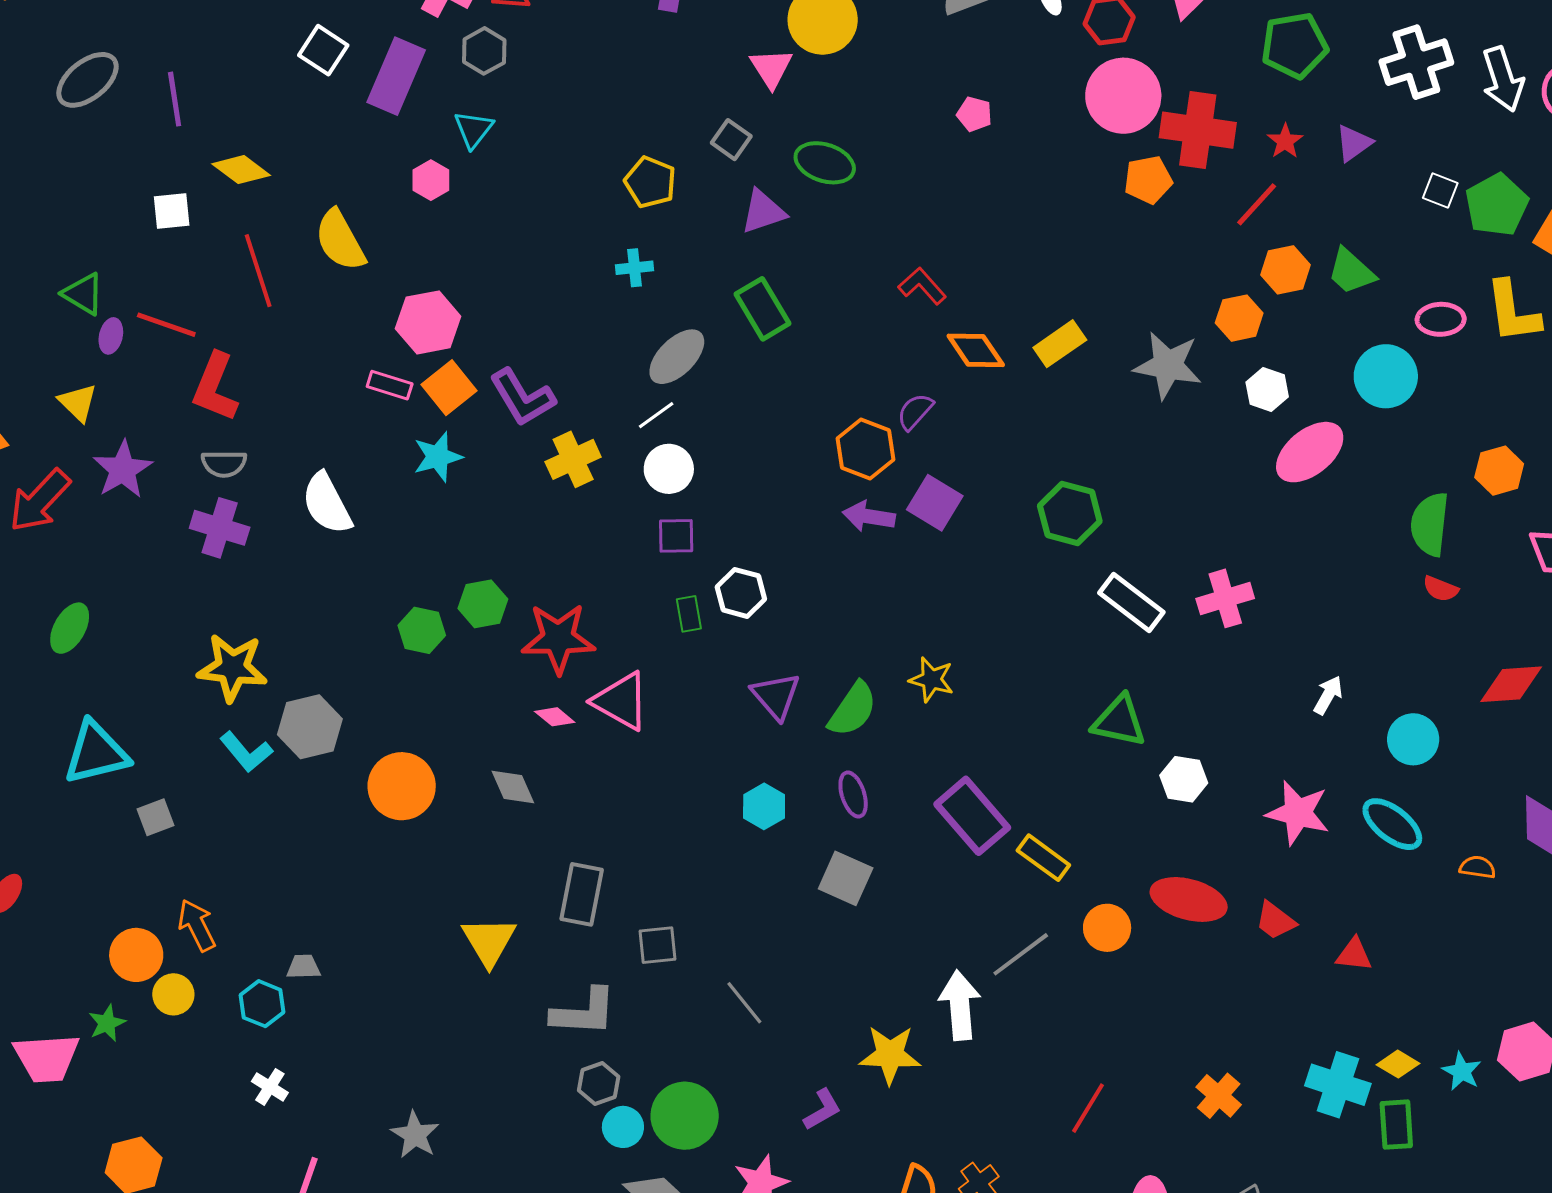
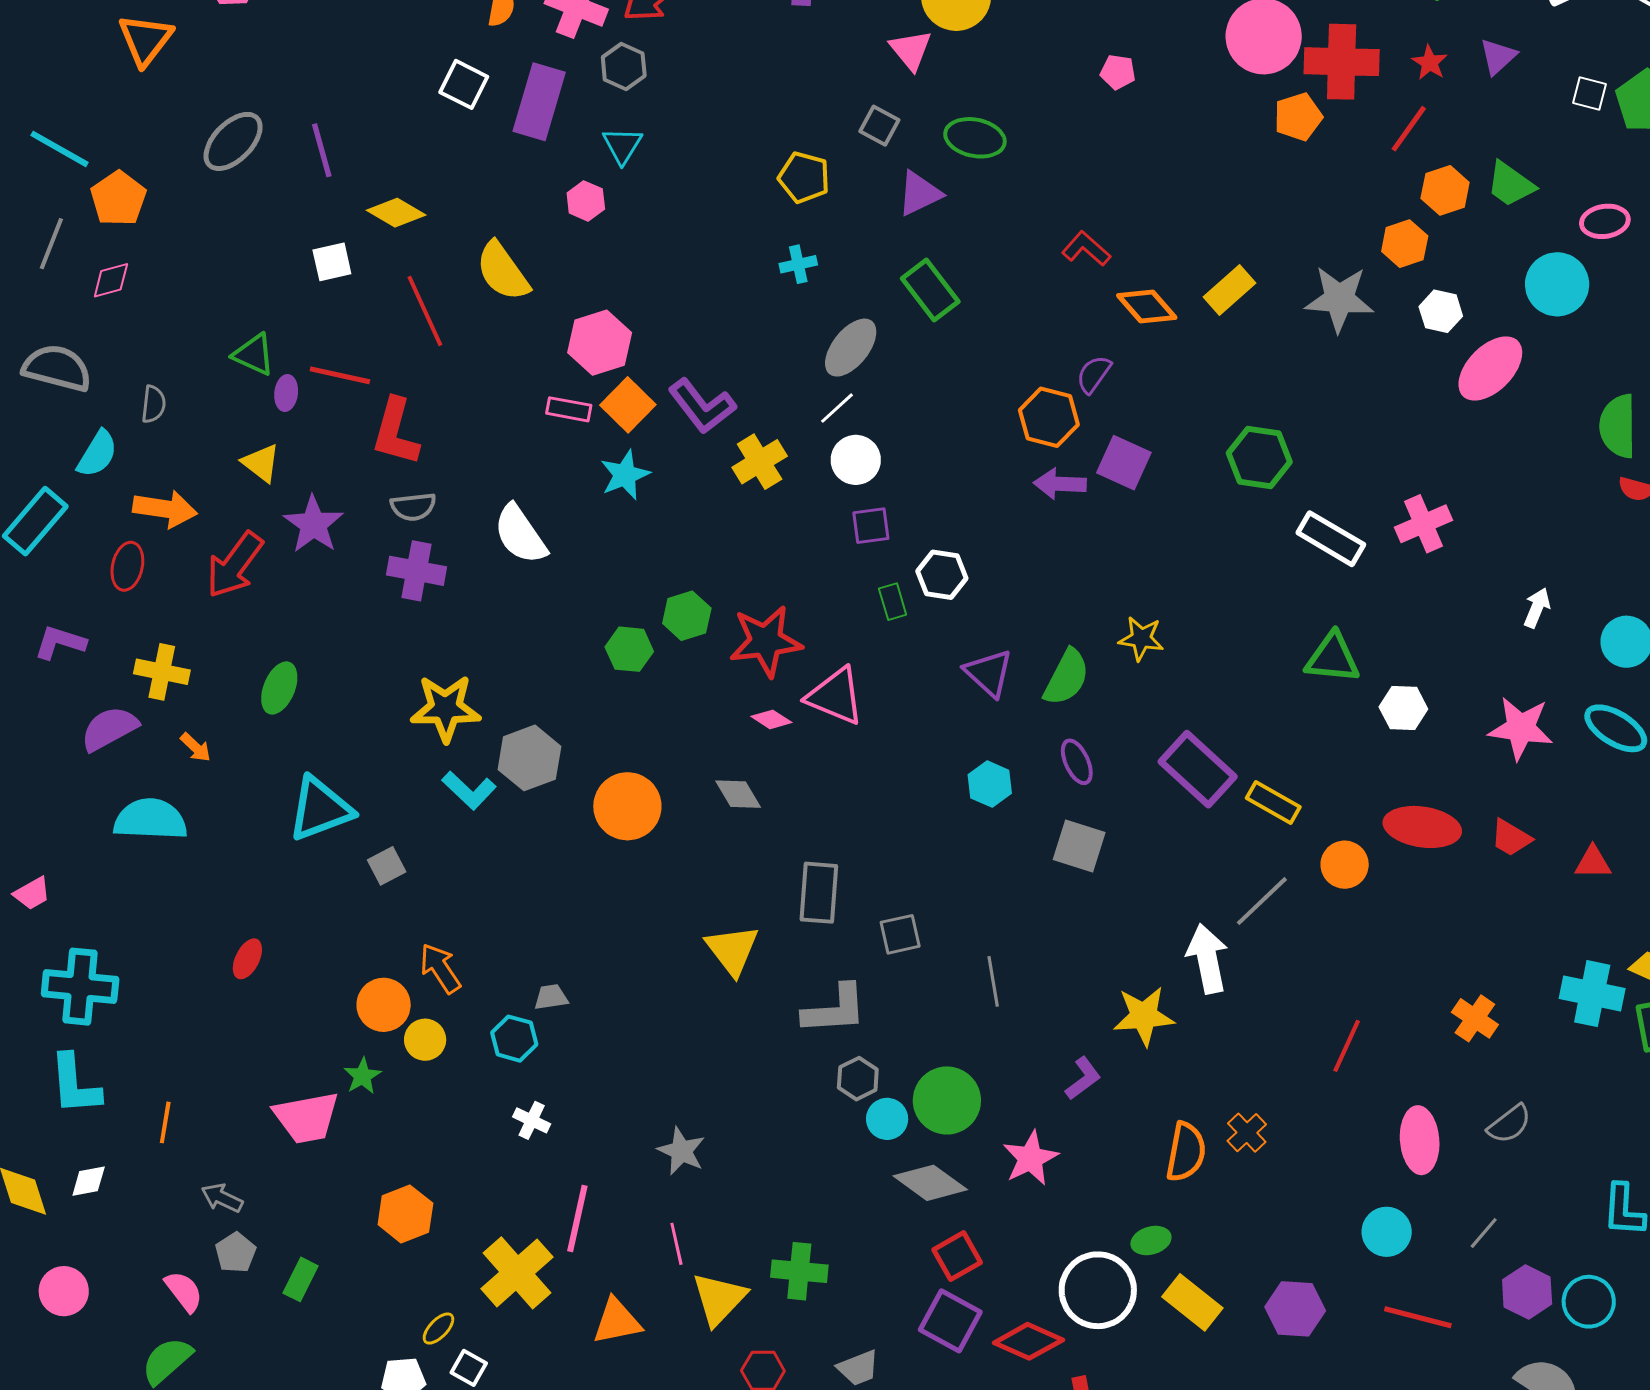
gray line: (744, 1003) -> (993, 981), turned 36

